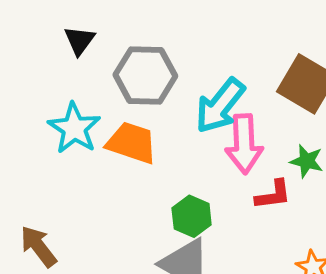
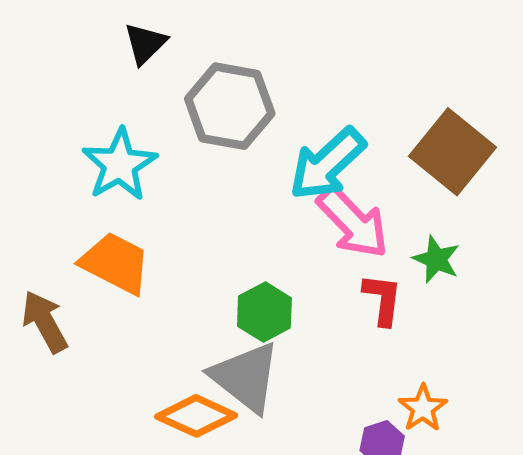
orange trapezoid: (132, 143) -> (115, 263), moved
pink arrow: (244, 144) -> (353, 222), turned -50
red L-shape: (273, 195) -> (383, 299), turned -84

